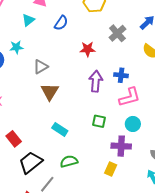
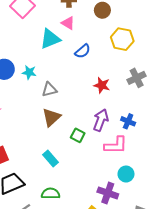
cyan triangle: (28, 20) -> (50, 39), size x1.5
cyan star: (16, 47) -> (29, 72), moved
pink L-shape: (130, 97) -> (116, 145), moved
green square: (99, 121) -> (78, 135), moved

